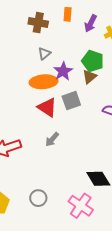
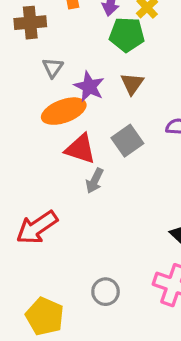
green pentagon: (93, 61) -> (127, 35), moved
gray square: (71, 101) -> (127, 141), moved
gray arrow: (52, 139) -> (95, 181), moved

